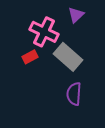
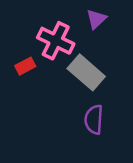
red rectangle: (30, 57) -> (25, 66), moved

